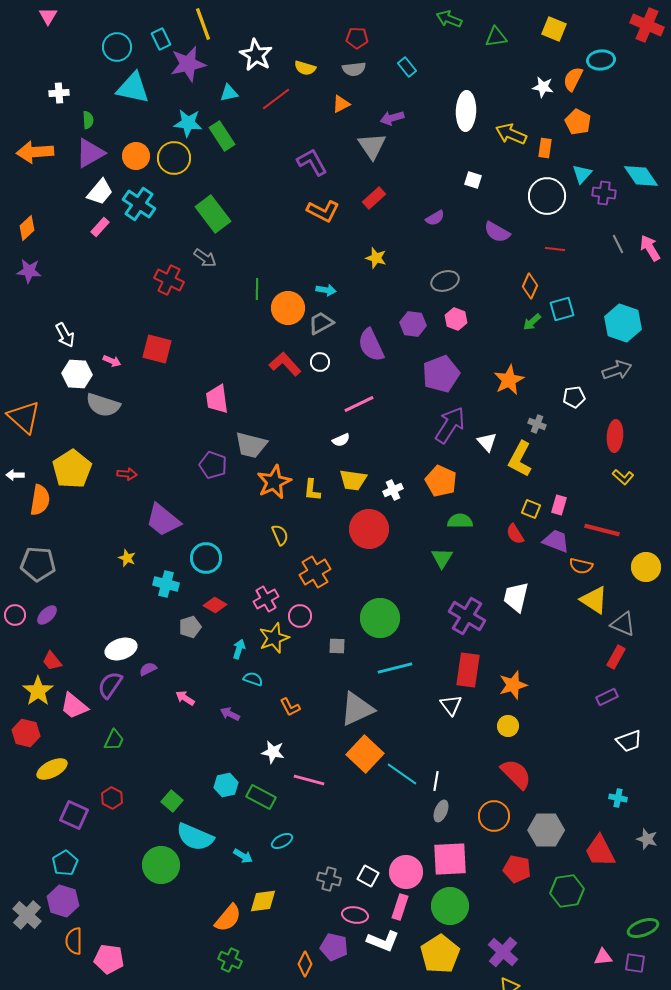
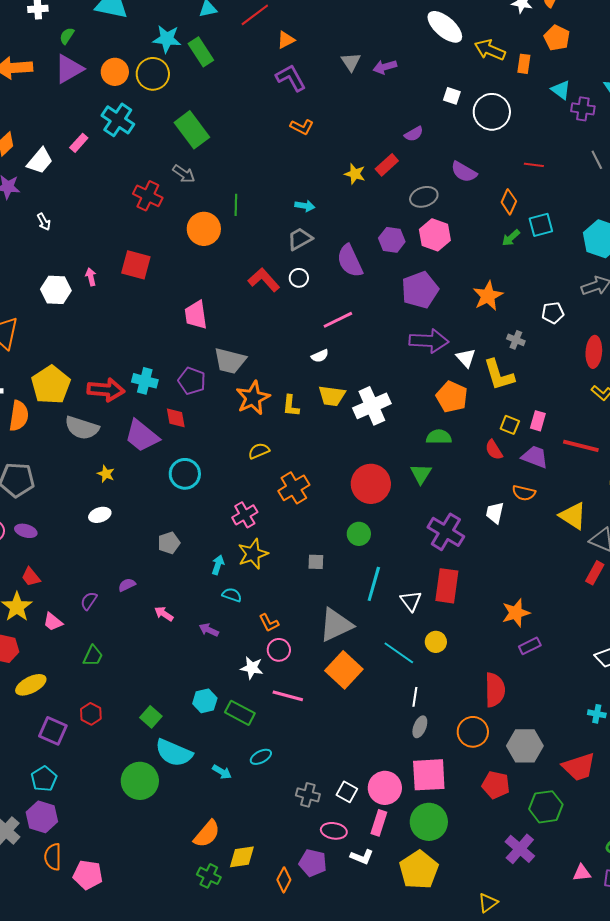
orange triangle: (341, 104) -> (286, 40), moved
white ellipse: (466, 111) -> (445, 27), turned -51
purple arrow: (392, 118) -> (385, 67), moved
green semicircle: (88, 120) -> (67, 36), turned -144
gray triangle: (372, 146) -> (351, 62), size x0.7
cyan triangle: (582, 174) -> (561, 90), turned -35
white trapezoid: (100, 192) -> (40, 161), moved
white circle: (547, 196) -> (492, 112), moved
red rectangle: (374, 198) -> (387, 165), moved
orange L-shape: (323, 211) -> (302, 127), size x0.7
purple semicircle: (497, 232) -> (464, 172), moved
orange circle: (288, 308) -> (204, 229), moved
pink hexagon: (456, 319) -> (435, 235), size x1.4
white arrow: (65, 335) -> (44, 222), moved, size x0.7
pink arrow: (112, 361) -> (91, 277), turned -126
gray semicircle: (103, 405) -> (82, 428), moved
purple arrow: (450, 425) -> (429, 341), turned 60
yellow L-shape: (520, 459) -> (499, 375), turned -45
red arrow: (127, 474) -> (106, 390), size x1.8
orange pentagon: (441, 481) -> (452, 397), moved
white cross: (393, 490) -> (372, 406), size x1.8
red circle: (369, 529) -> (371, 484), moved
yellow semicircle: (280, 535) -> (259, 451), turned -90
orange semicircle: (581, 566) -> (524, 493), moved
cyan cross: (166, 584) -> (145, 381), moved
white trapezoid: (516, 597) -> (495, 513), size x0.7
red diamond: (215, 605) -> (176, 418), moved, turned 50
purple ellipse: (47, 615) -> (26, 531), turned 60
pink circle: (300, 616) -> (279, 650), moved
green circle: (380, 618) -> (359, 534), size x0.6
white ellipse: (121, 649) -> (100, 515), moved, size x0.7
cyan line: (395, 668) -> (374, 584), turned -60
purple semicircle: (110, 685) -> (89, 601), size x0.7
orange star: (513, 685) -> (516, 613), moved
purple rectangle: (607, 697) -> (530, 646), moved
white triangle: (451, 705) -> (411, 601), moved
pink trapezoid: (74, 706) -> (53, 622), size x0.7
yellow circle: (508, 726) -> (436, 642), moved
cyan line: (402, 774) -> (399, 653), moved
red semicircle: (516, 774) -> (495, 690), turned 44
red trapezoid: (600, 851) -> (579, 767), turned -81
yellow diamond: (263, 901) -> (242, 857), moved
white L-shape: (383, 941) -> (362, 857), size x0.7
purple cross: (503, 952) -> (520, 849), moved

